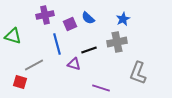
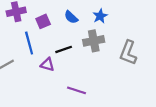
blue semicircle: (88, 18) -> (71, 17), moved
gray L-shape: (138, 73) -> (128, 53), moved

